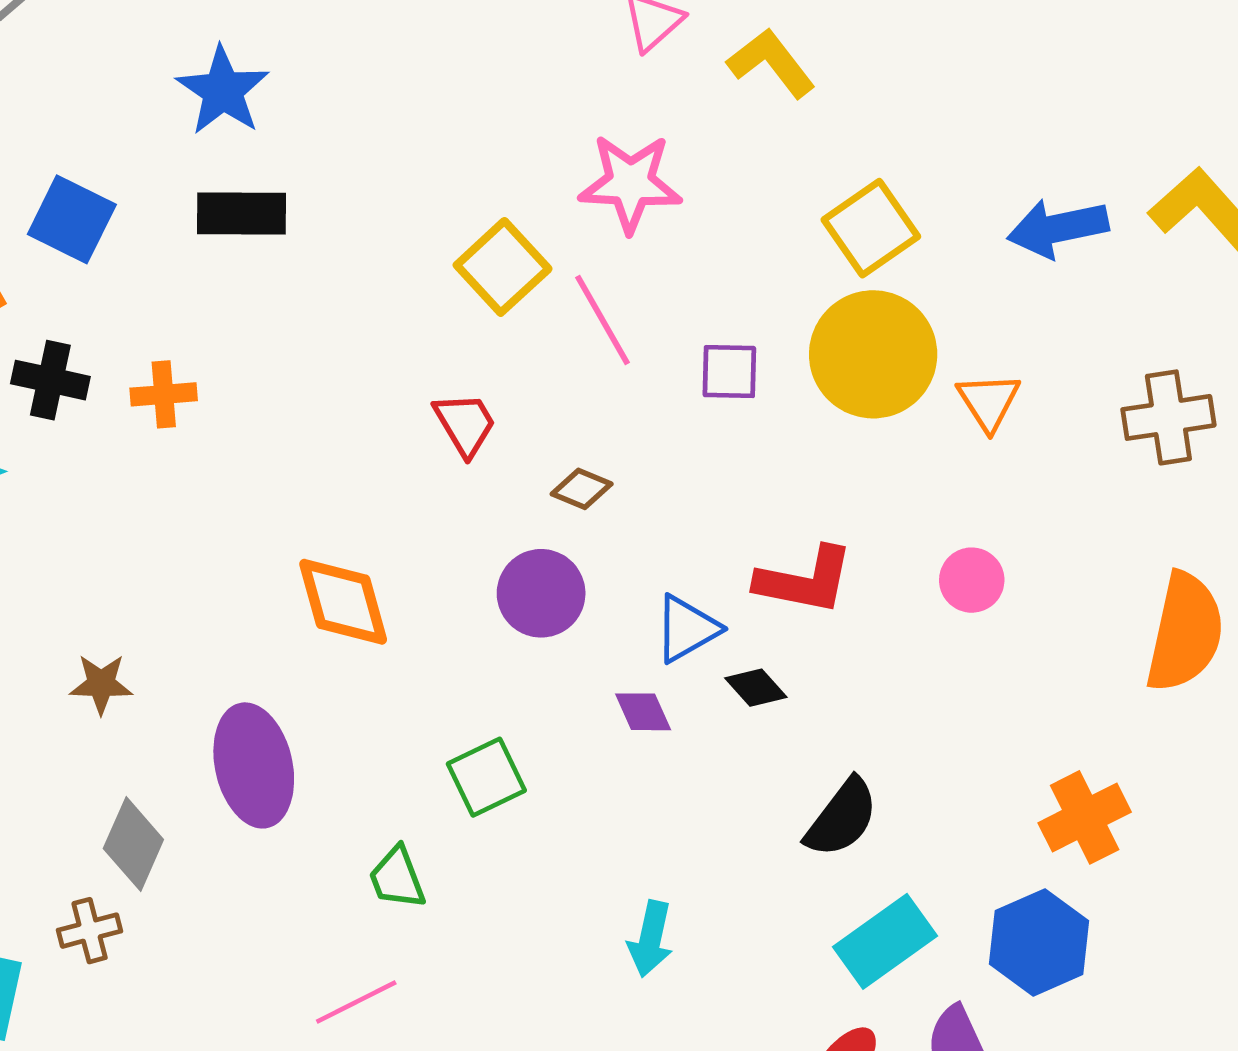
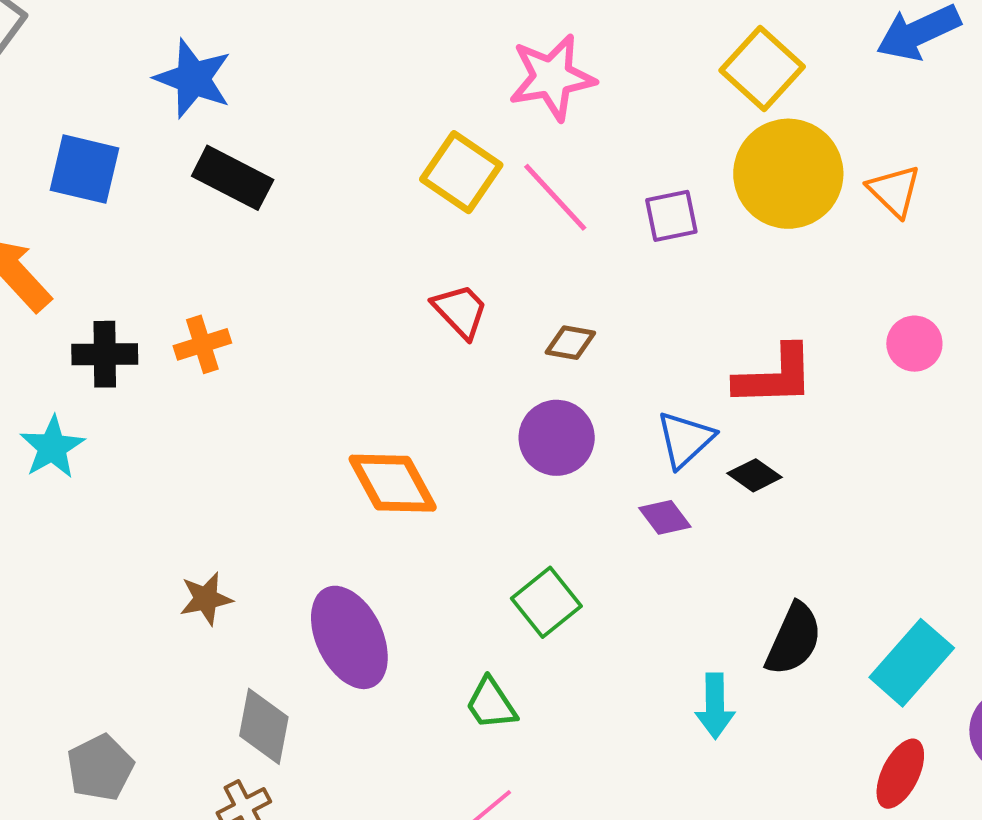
black rectangle: (242, 213) -> (233, 178), turned 40
blue square: (72, 219) -> (85, 169), moved
black semicircle: (842, 818) -> (794, 639), moved

